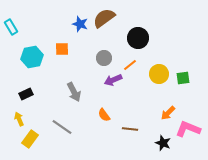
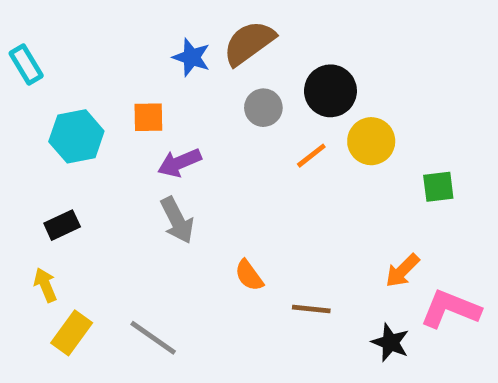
gray circle: (104, 58) -> (263, 108), moved
yellow circle: (159, 74) -> (371, 141), moved
purple arrow: (113, 80) -> (180, 163), moved
gray line: (62, 127) -> (153, 338), moved

